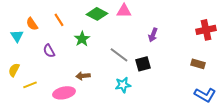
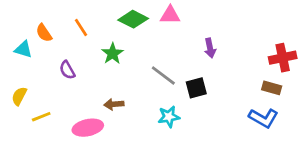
red cross: (206, 30) -> (283, 58), moved
purple arrow: (153, 35) -> (210, 48), turned -32
cyan triangle: (17, 36) -> (23, 49), turned -40
blue L-shape: (205, 95) -> (263, 118), moved

